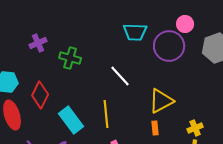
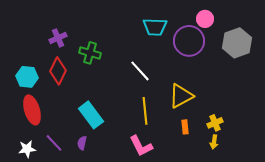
red diamond: (40, 95) -> (58, 71), moved
yellow line: (106, 114) -> (145, 111), moved
orange rectangle: (155, 128) -> (185, 127), moved

